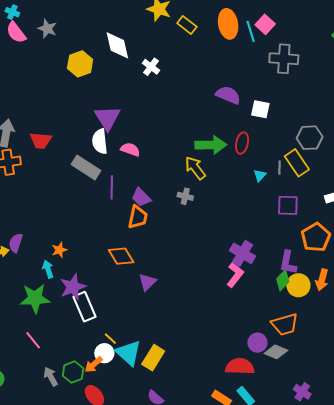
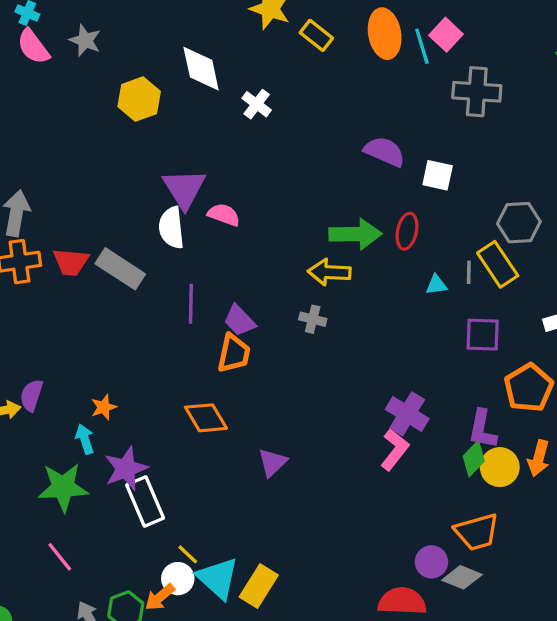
red trapezoid: (41, 140) -> (71, 262), moved
pink semicircle: (130, 149) -> (224, 215), moved
gray rectangle: (86, 168) -> (120, 269), moved
yellow arrow: (195, 168) -> (329, 272), turned -50
cyan triangle: (260, 175) -> (436, 285), turned 40
purple triangle: (147, 282) -> (272, 462), moved

